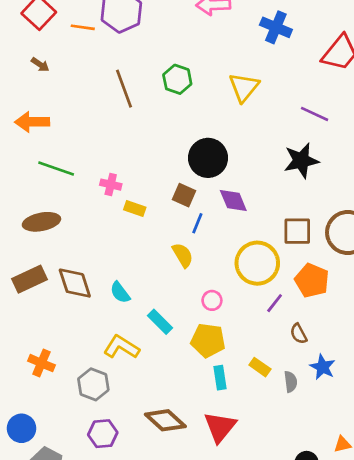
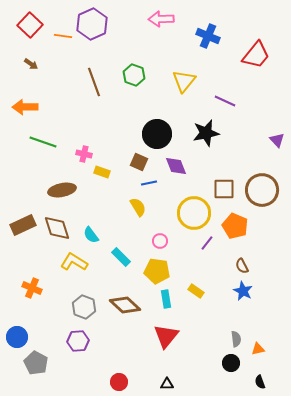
purple line: (315, 114) -> (225, 101), moved
black star: (301, 161) -> (206, 133), moved
brown ellipse: (41, 222) -> (62, 190), moved
blue line: (197, 223) -> (149, 183), turned 56
brown semicircle: (299, 334) -> (242, 266), moved
yellow L-shape: (121, 347) -> (74, 262), moved
gray semicircle: (291, 382) -> (236, 339), moved
gray hexagon: (93, 384) -> (84, 307), moved
brown diamond: (165, 420) -> (125, 305), moved

